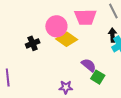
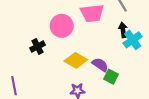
yellow diamond: (67, 39) -> (76, 60), moved

